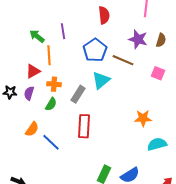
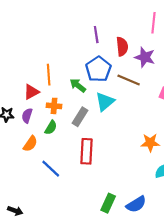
red semicircle: (104, 15) -> (122, 46), moved
purple line: (63, 31) -> (96, 35), moved
green arrow: (37, 36) -> (78, 85), moved
orange semicircle: (32, 129) -> (30, 144), moved

